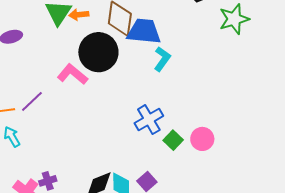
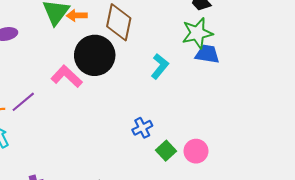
green star: (234, 19) -> (197, 33), moved
blue trapezoid: (144, 31) -> (207, 54), moved, size x0.7
blue cross: (149, 120) -> (142, 128), size x0.7

